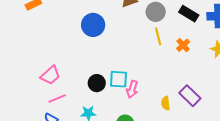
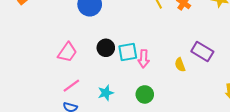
pink trapezoid: (50, 75) -> (67, 52), moved
black circle: (97, 83) -> (106, 48), moved

